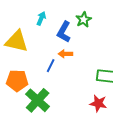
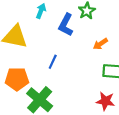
orange arrow: (65, 54) -> (100, 44), moved, turned -32

